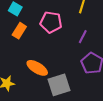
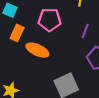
orange ellipse: (37, 68) -> (37, 50), moved

